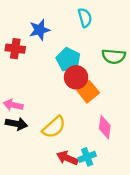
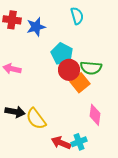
red cross: (15, 49) -> (12, 20), moved
green semicircle: (114, 56) -> (91, 68), moved
pink arrow: (13, 105) -> (12, 69), moved
yellow semicircle: (54, 127) -> (36, 119), moved, turned 95

